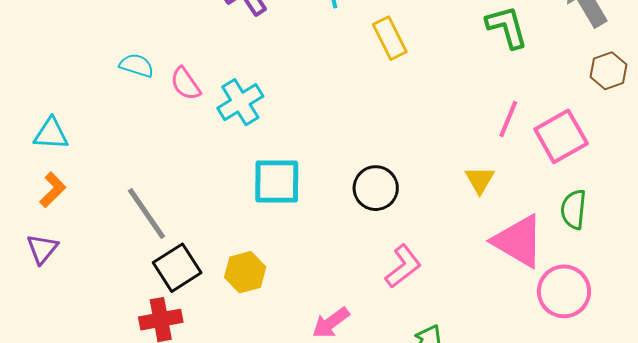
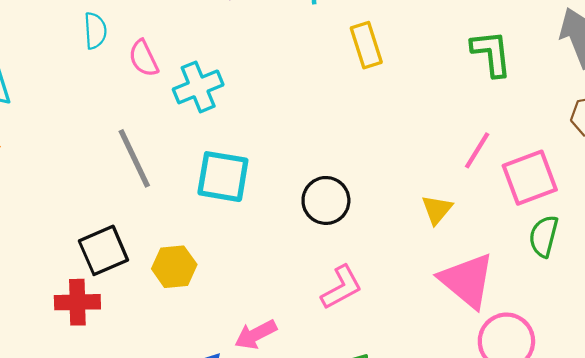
cyan semicircle: (137, 65) -> (95, 31), turned 60
green semicircle: (574, 209) -> (544, 236), moved
gray line: (147, 213) -> (134, 158), moved

